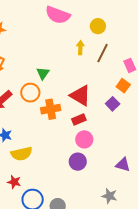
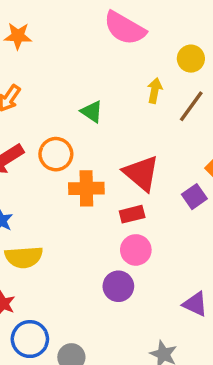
green triangle: (43, 73) -> (92, 112), moved, turned -40

